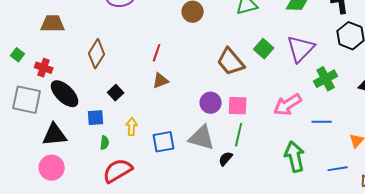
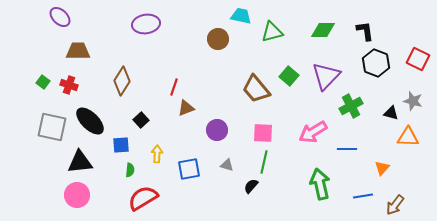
red line: (157, 53) -> (174, 87), moved
red cross: (44, 68) -> (69, 85), moved
purple circle: (211, 103) -> (217, 130), moved
gray triangle: (202, 138) -> (227, 165), size x0.5

